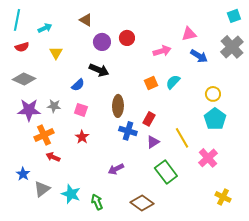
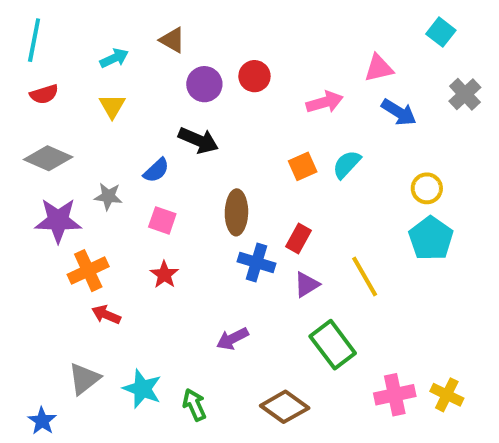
cyan square: (234, 16) -> (441, 32), moved, turned -32
cyan arrow: (45, 28) -> (114, 58), moved
gray cross: (232, 47) -> (465, 94), size x0.7
gray star: (54, 106) -> (108, 196), moved
pink cross: (208, 158) -> (395, 395), moved, turned 30
blue star: (23, 174) -> (42, 421), moved

